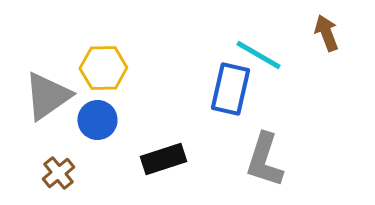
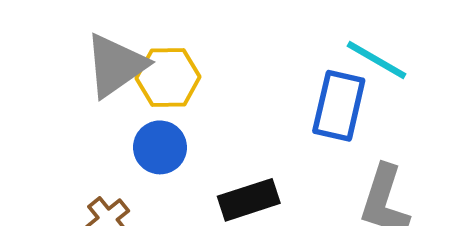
gray triangle: (47, 96) -> (116, 65), moved

